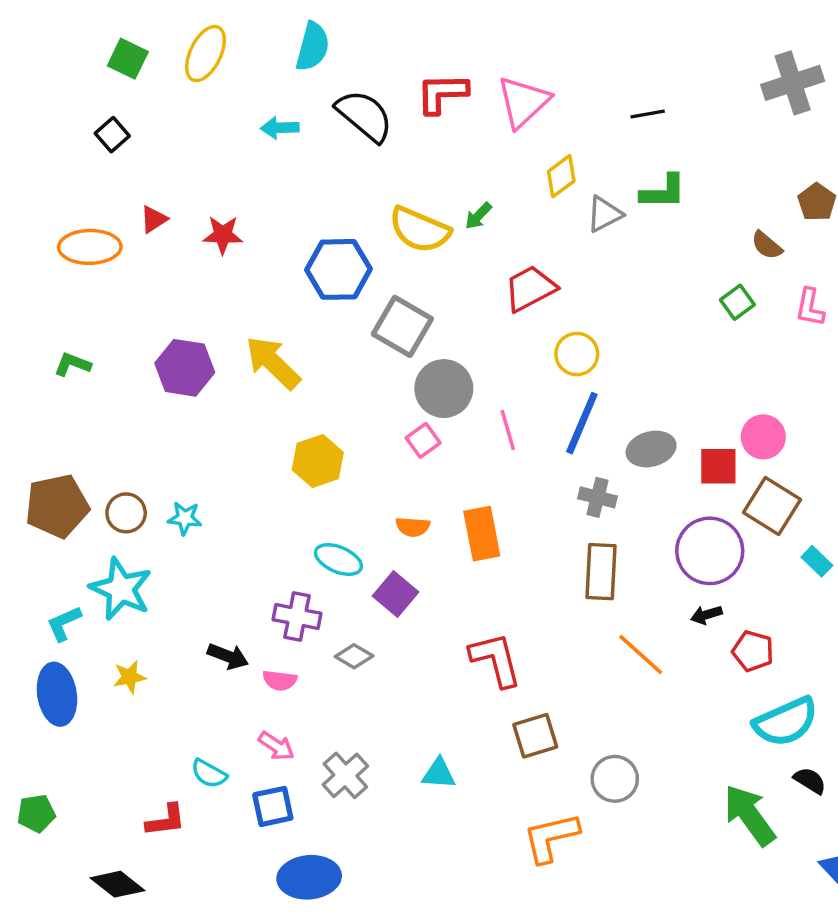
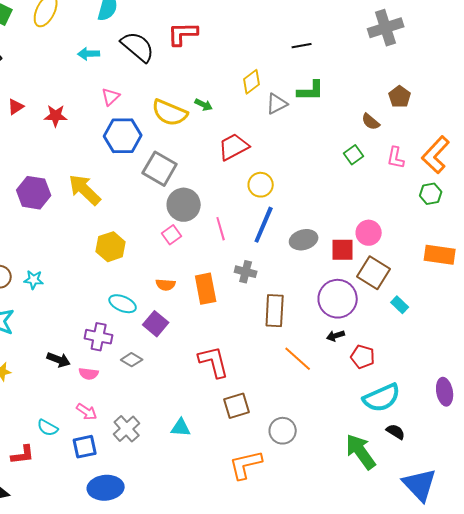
pink triangle: (523, 102) -> (111, 97), moved, size x0.6
green arrow: (478, 216) -> (204, 105), turned -108
gray cross: (598, 497) -> (246, 272), moved

